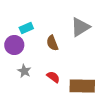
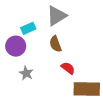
gray triangle: (80, 27) -> (56, 16), moved
red semicircle: (53, 77) -> (68, 68), moved

